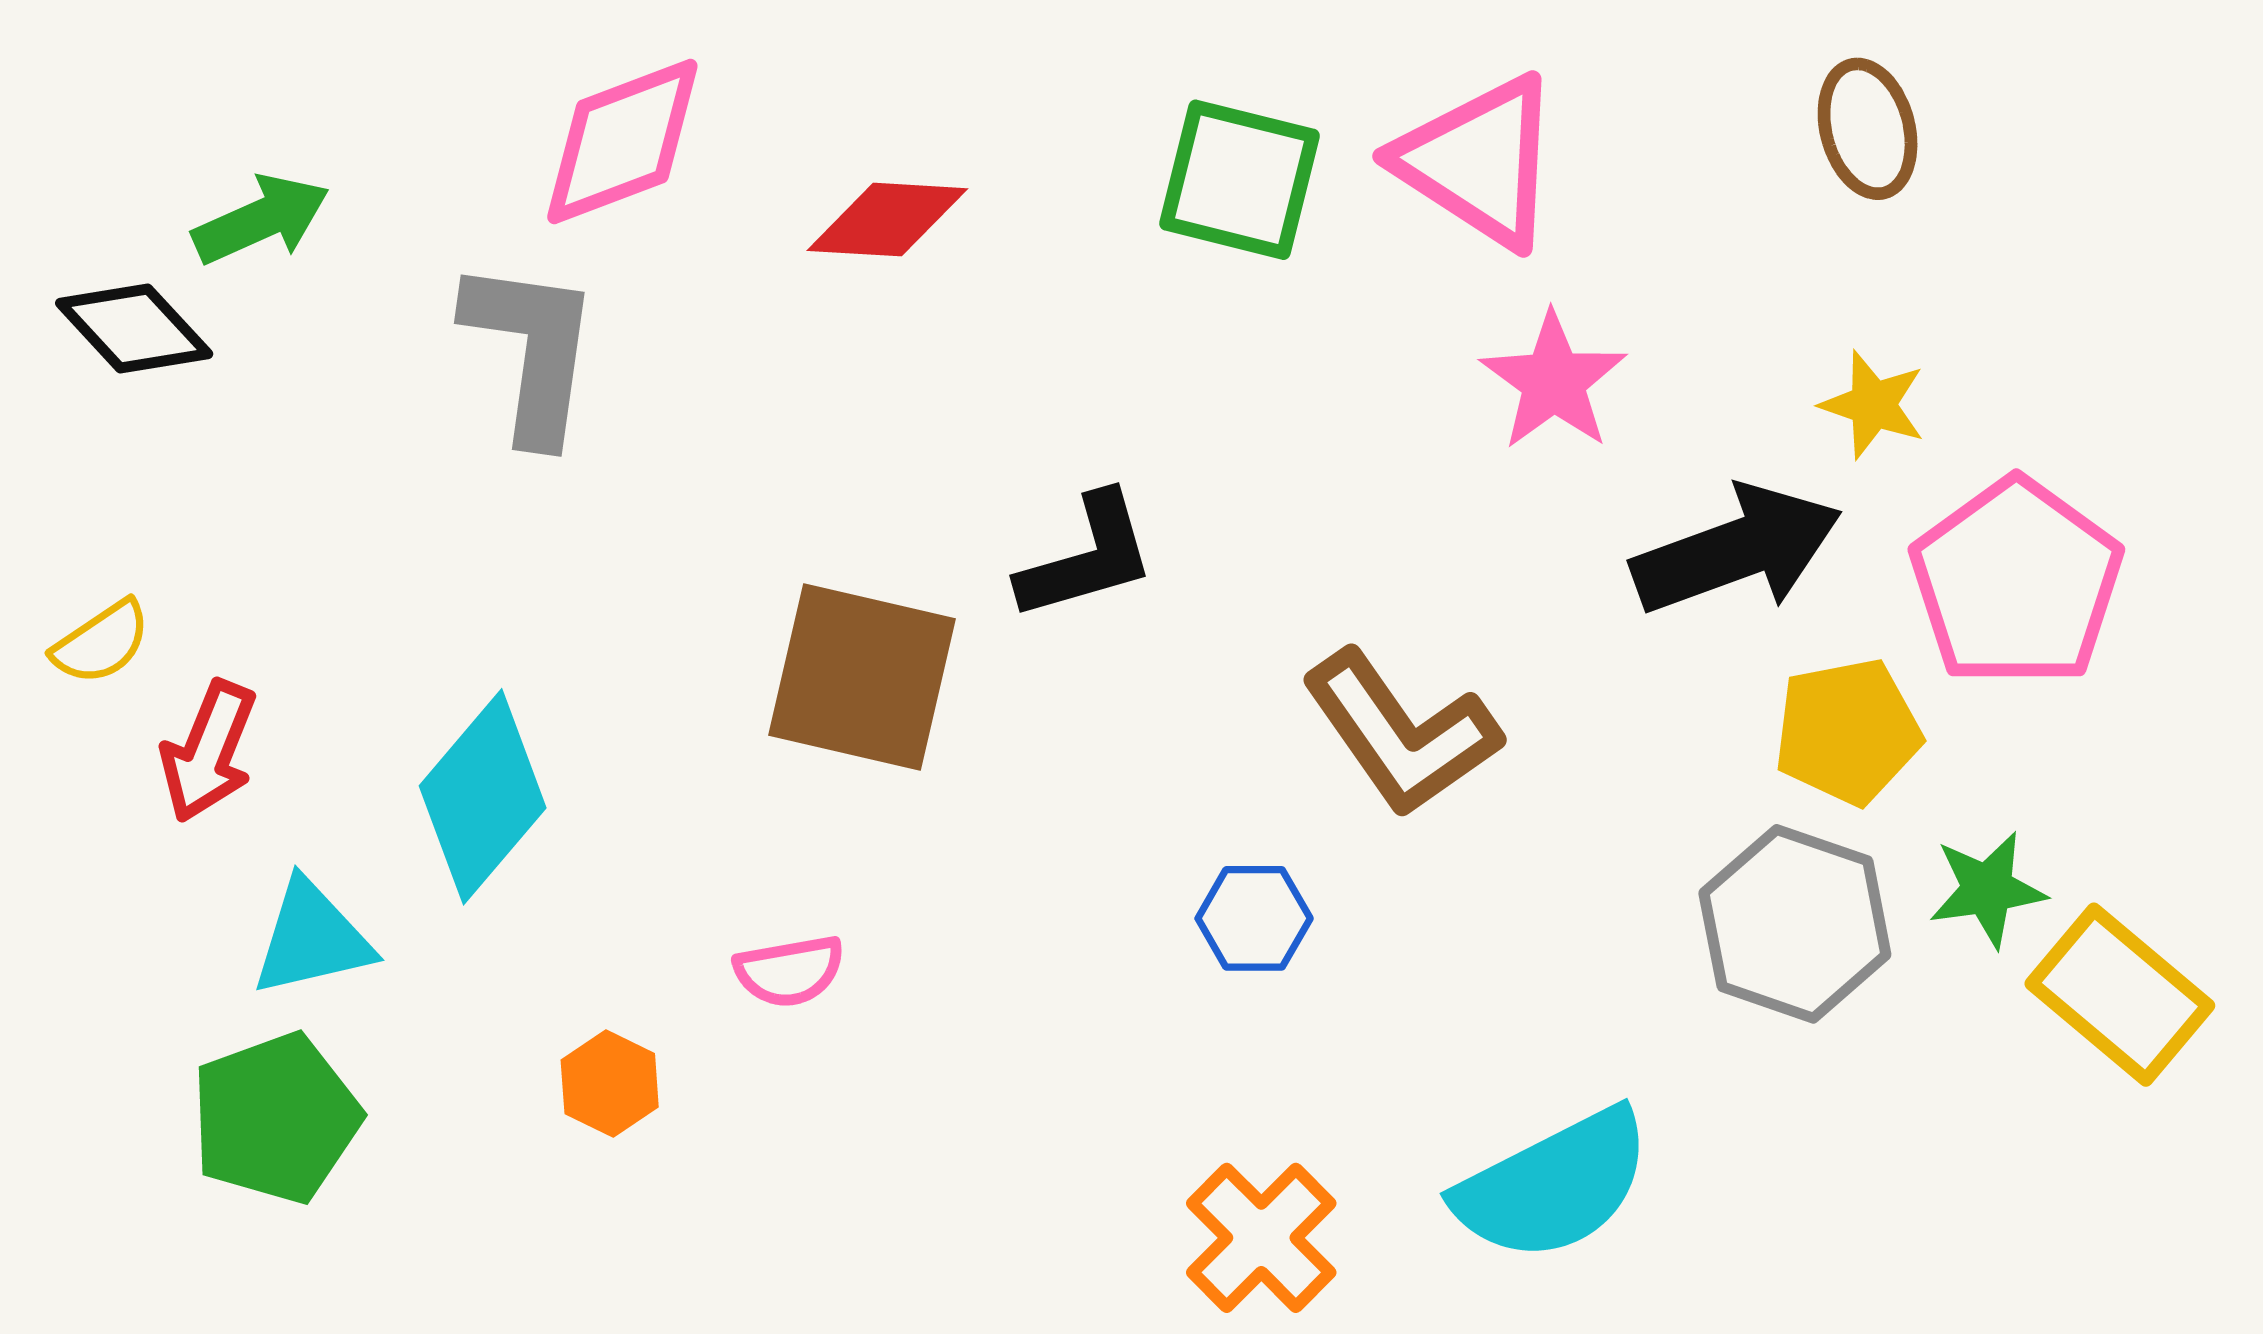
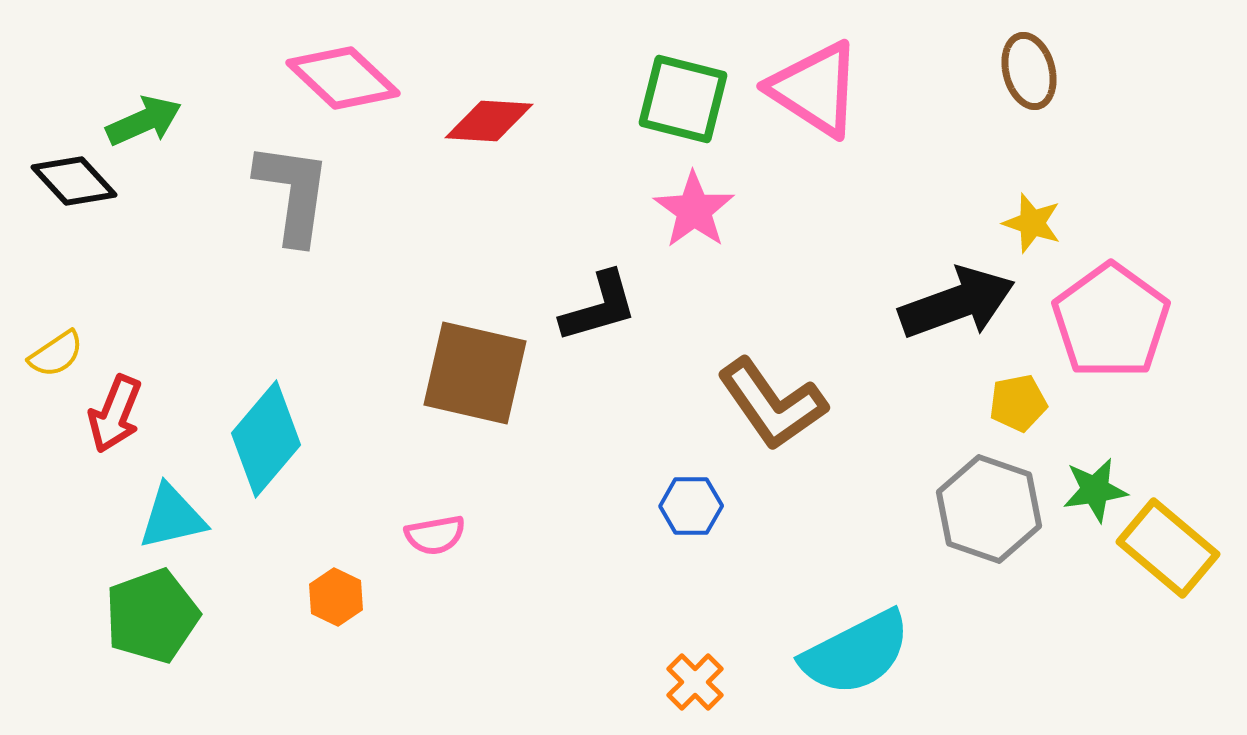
pink diamond: (622, 142) -> (343, 78), turned 64
pink star: (1554, 381) -> (694, 210), moved
yellow pentagon: (1848, 731) -> (1018, 403), size x0.7
orange cross: (1261, 1238) -> (695, 682), size x0.7

